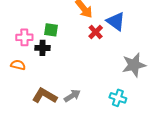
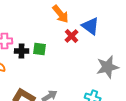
green square: (51, 30) -> (40, 49), moved

